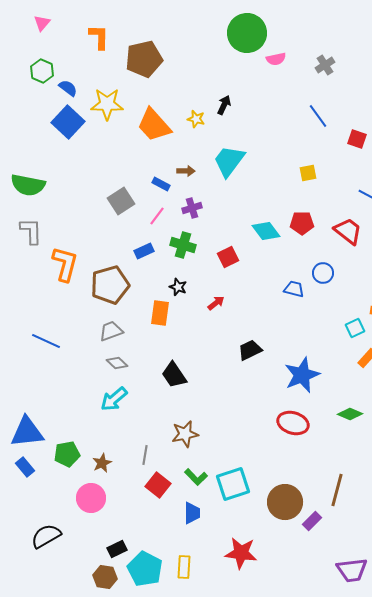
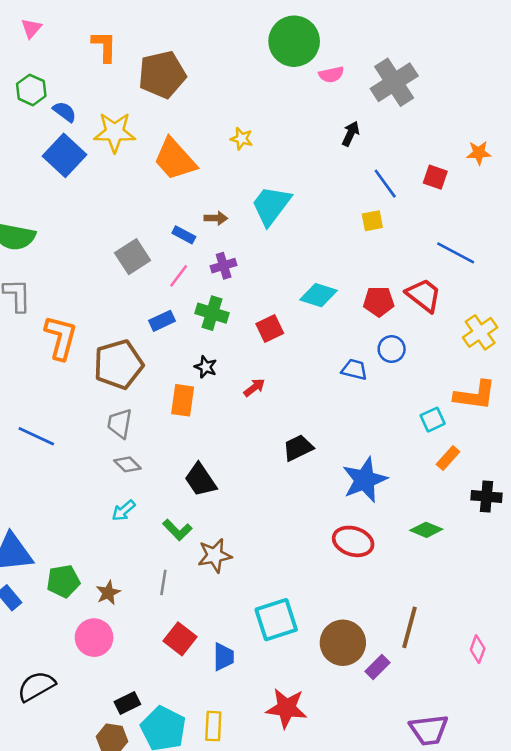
gray cross: (325, 65) -> (394, 82), size x1.8
black arrow: (224, 105) -> (351, 134), moved
blue line: (318, 116) -> (385, 184), moved
yellow star: (196, 119) -> (242, 139), moved
red pentagon: (302, 223) -> (379, 302), moved
cyan diamond: (266, 231) -> (318, 295), turned -36
gray trapezoid: (111, 331) -> (120, 423), turned -60
cyan arrow: (114, 399) -> (124, 511), size x0.7
green L-shape: (196, 477) -> (177, 530), moved
red square: (158, 485) -> (180, 639), moved

